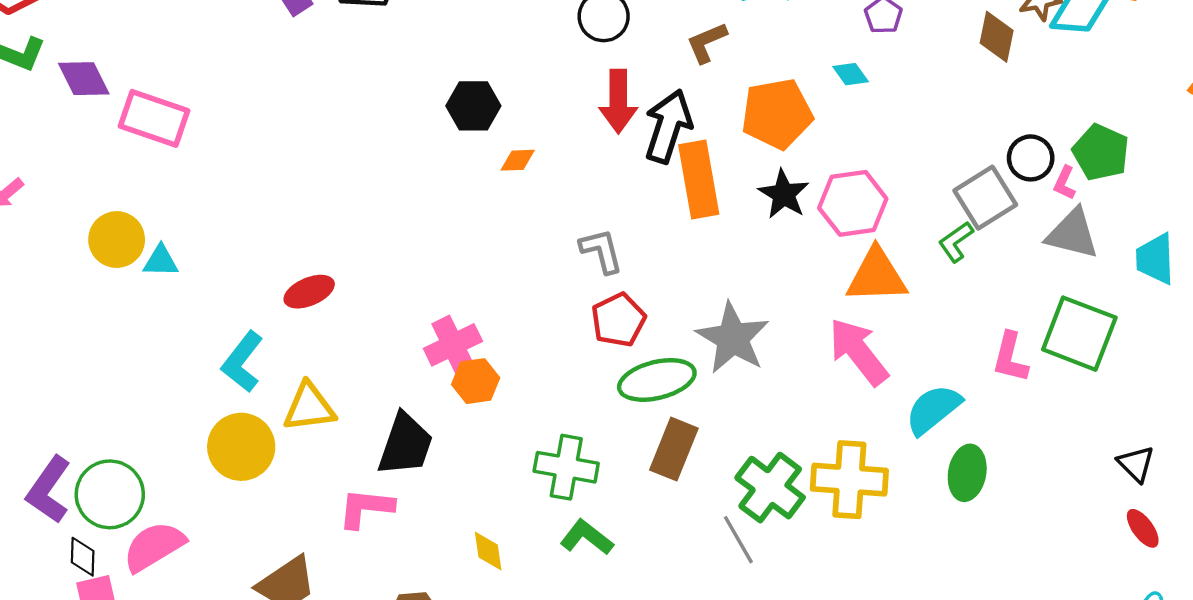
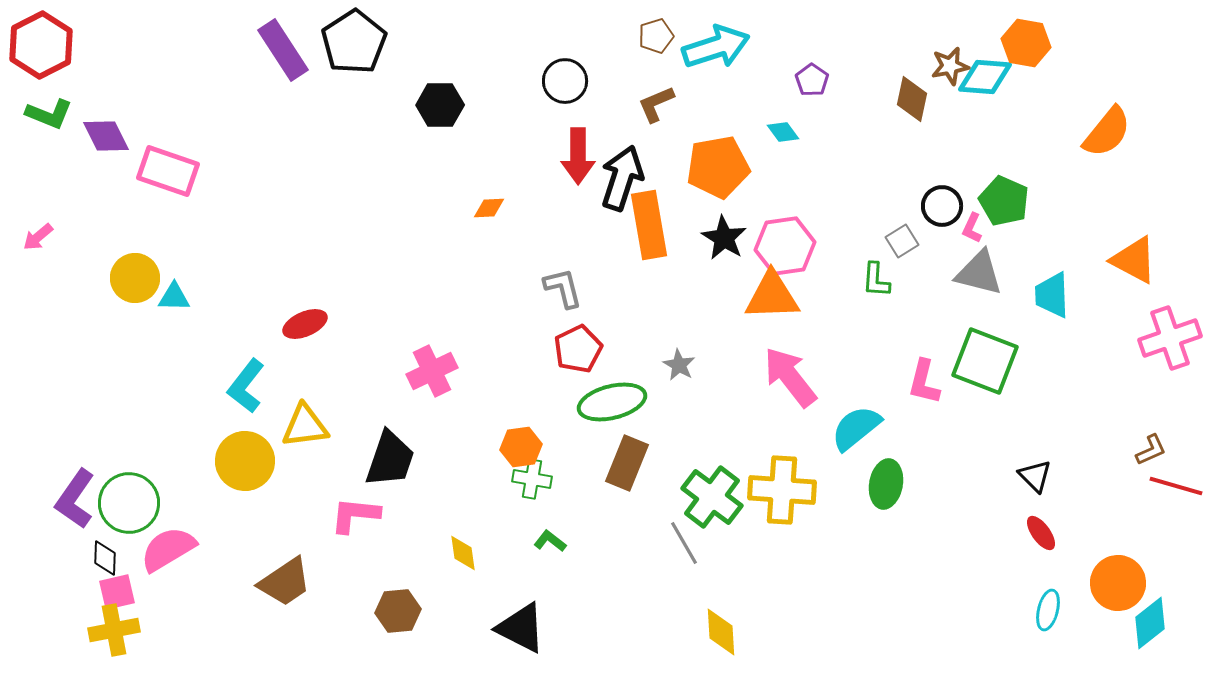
black hexagon: (473, 106) -> (440, 105), moved
gray square: (985, 198) -> (902, 241), size x0.6
green L-shape: (956, 242) -> (876, 280), turned -51
orange triangle: (877, 276) -> (772, 296), moved
gray star: (733, 338) -> (679, 365), size x0.5
orange hexagon: (476, 381) -> (521, 447), moved
green cross: (566, 467) -> (532, 479), size x0.7
green L-shape: (587, 537) -> (550, 541), size x0.7

